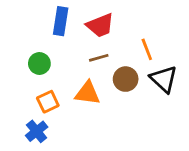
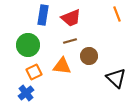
orange line: (147, 49) -> (117, 14), moved
green circle: (39, 63) -> (28, 45), size x1.5
black triangle: (164, 79) -> (116, 78), moved

